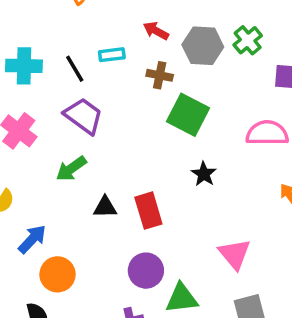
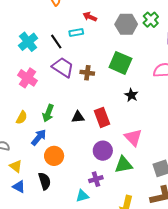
red arrow: (156, 31) -> (90, 17), moved
cyan cross: (24, 66) -> (28, 42), turned -36
brown cross: (160, 75) -> (87, 73), moved
green arrow: (71, 169) -> (48, 113), moved, turned -30
pink triangle: (235, 254) -> (133, 138), moved

